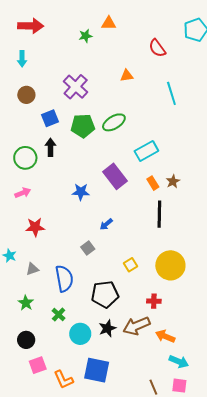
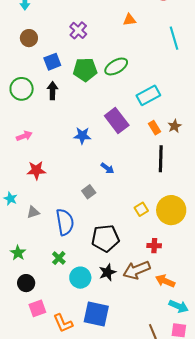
purple cross: (76, 87) -> (78, 30), size x0.7
green circle: (25, 158) -> (22, 89), moved
blue arrow: (106, 224) -> (107, 168), turned -104
yellow square: (130, 265) -> (141, 209), moved
green star: (26, 303) -> (18, 253), moved

